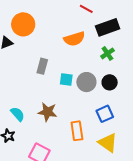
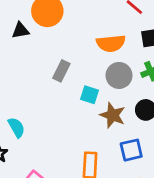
gray circle: (86, 82) -> (119, 75), moved
brown star: (47, 112) -> (113, 115), moved

